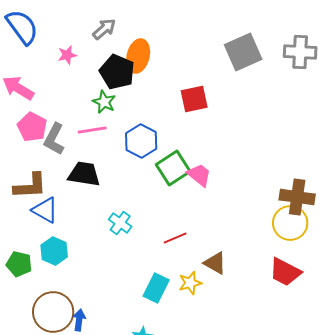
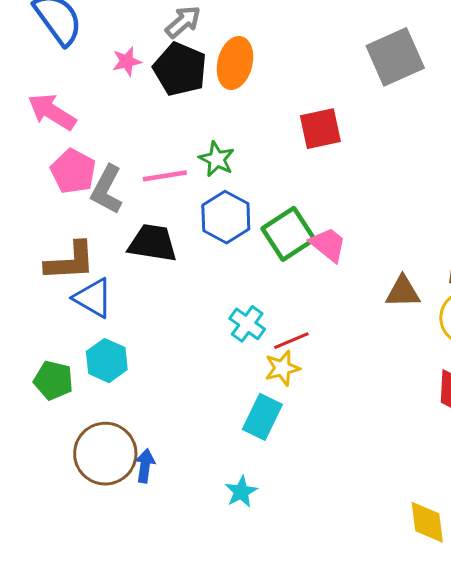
black pentagon: (117, 72) -> (180, 69), moved
green star: (104, 102) -> (217, 159), moved
blue hexagon: (141, 141) -> (226, 217), moved
cyan cross: (120, 223) -> (247, 324), moved
brown triangle: (215, 263) -> (403, 292), moved, turned -30
yellow star: (190, 283) -> (282, 368), moved

